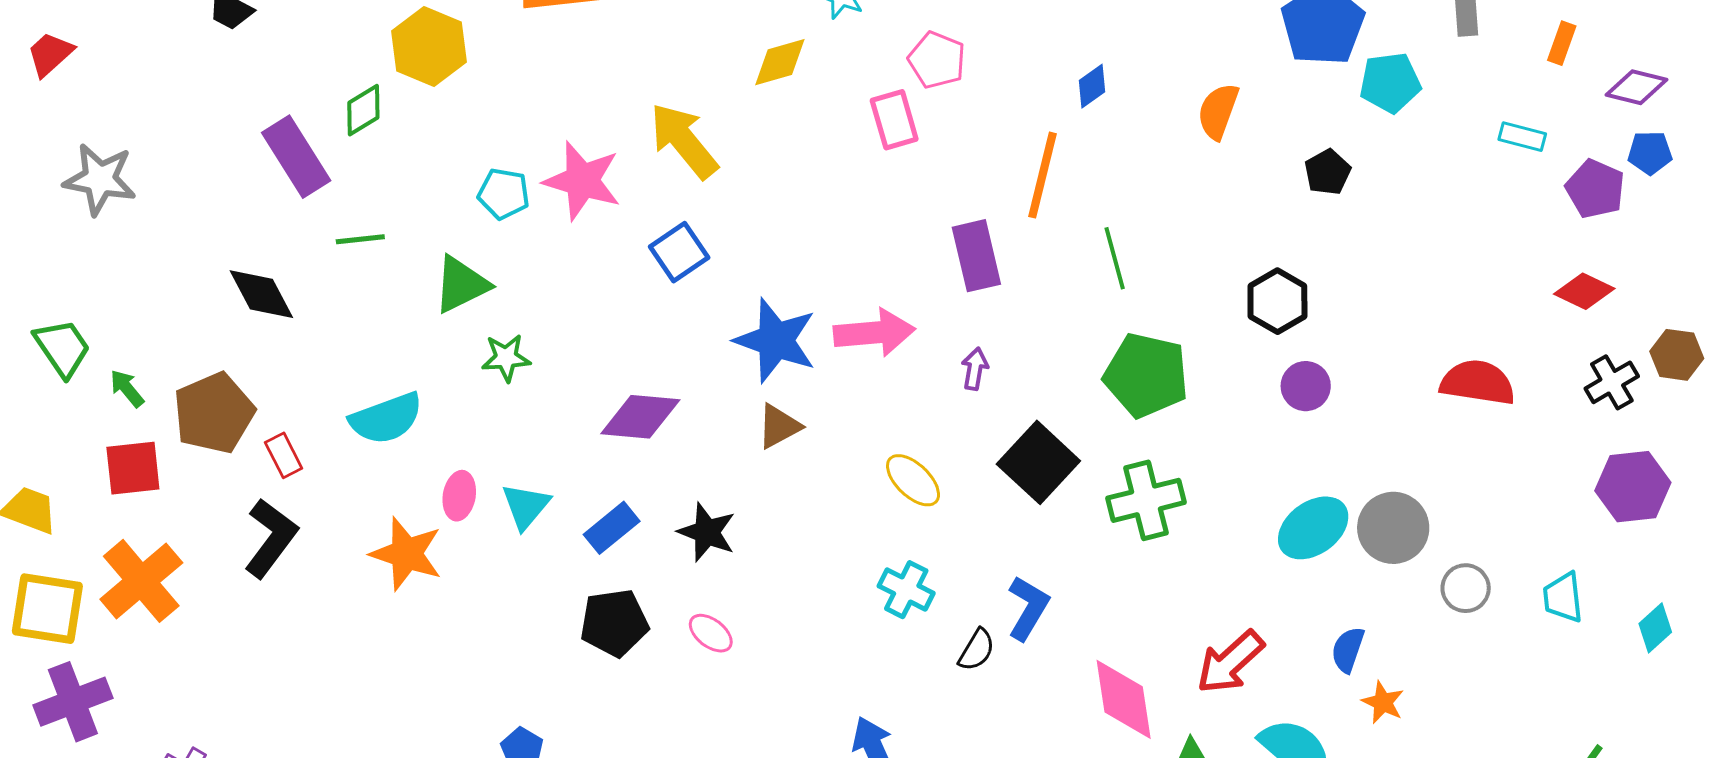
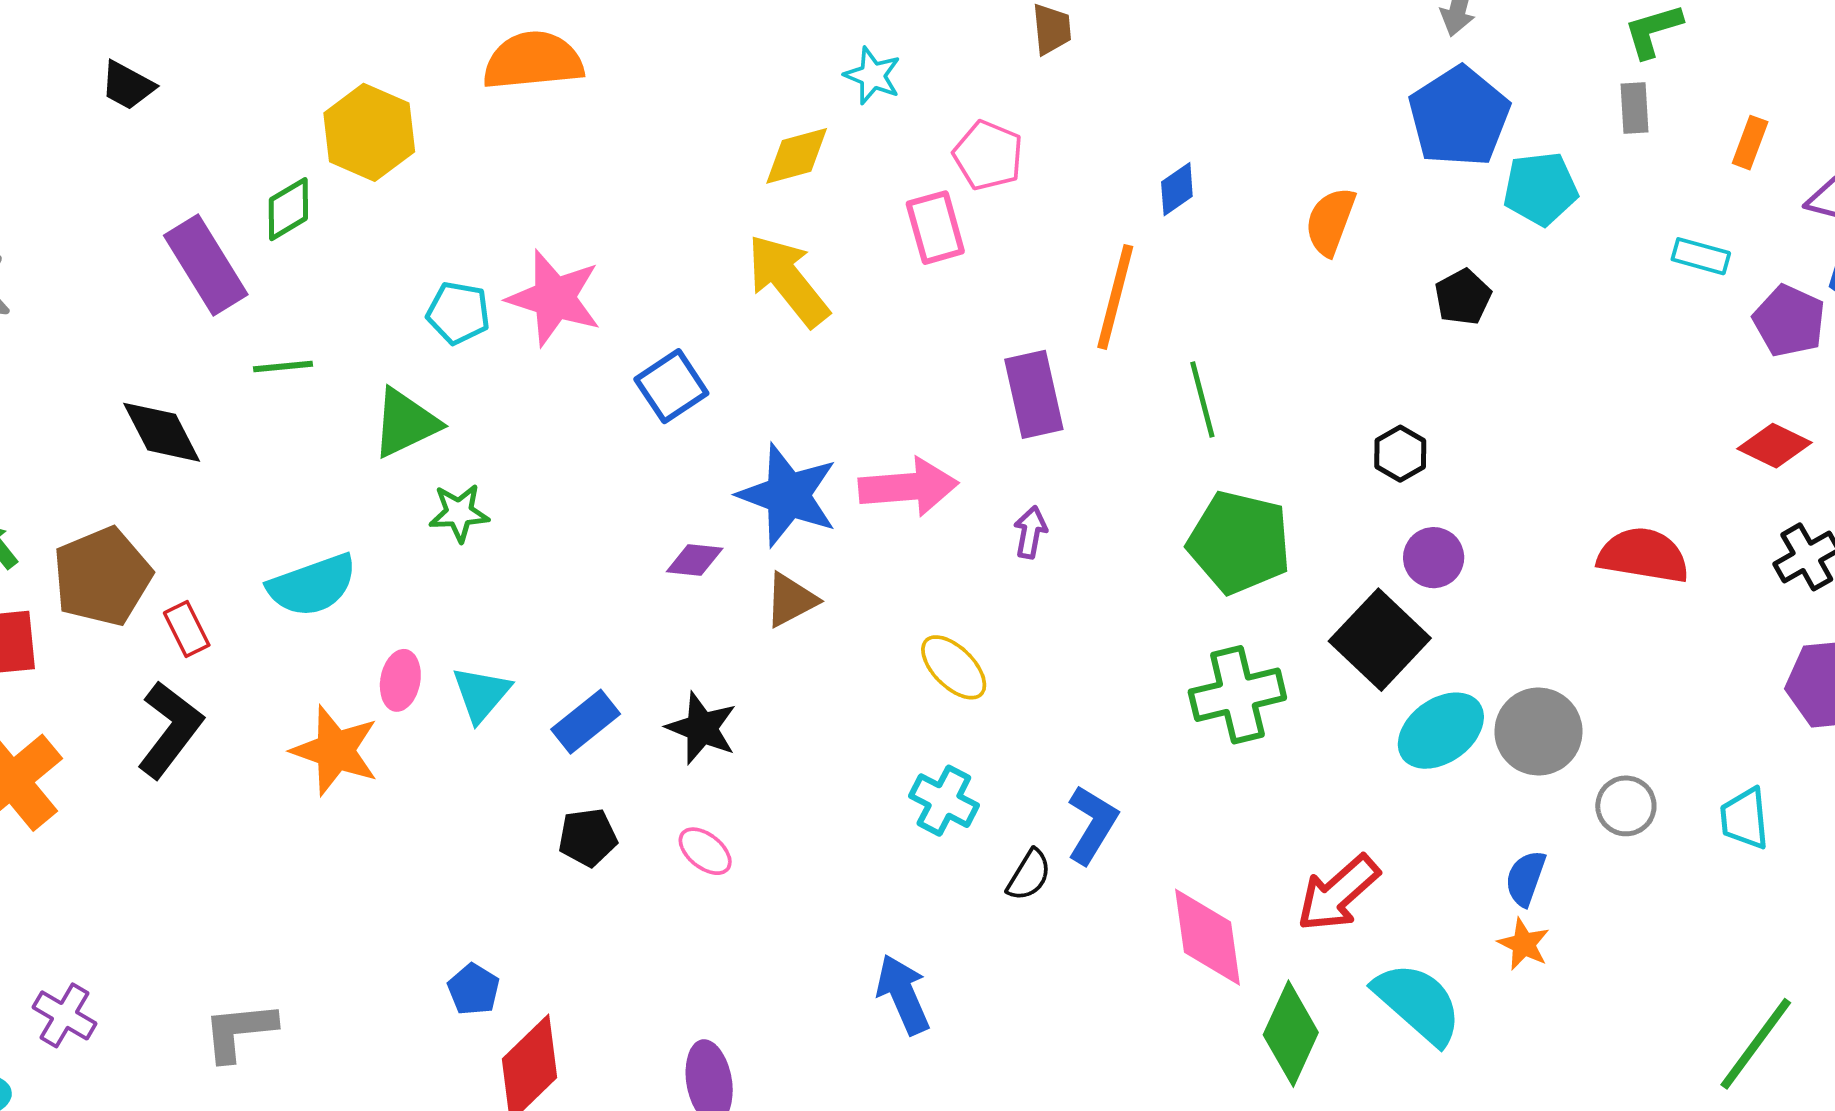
yellow arrow: (684, 141) -> (788, 280), moved
black hexagon: (1277, 301) -> (1400, 454), size x0.7
purple diamond: (640, 417) -> (695, 560), moved, size x0.6
black square: (1038, 462) -> (1380, 640), moved
black pentagon: (614, 623) -> (588, 837), size x0.7
blue semicircle: (1348, 650) -> (1525, 878), moved

